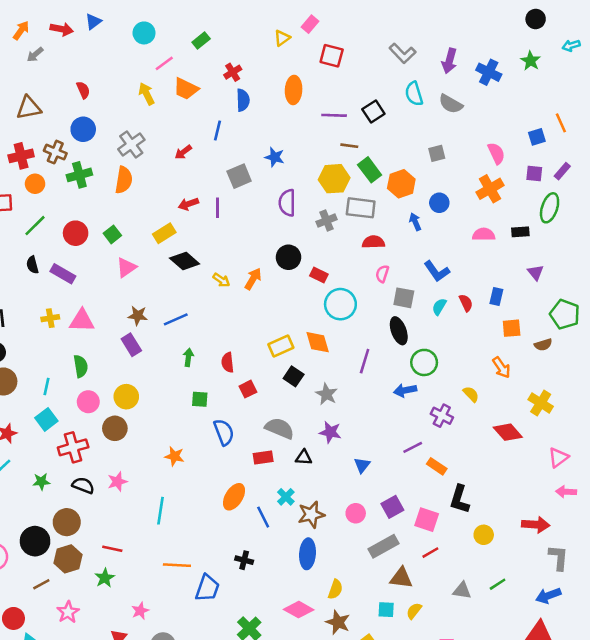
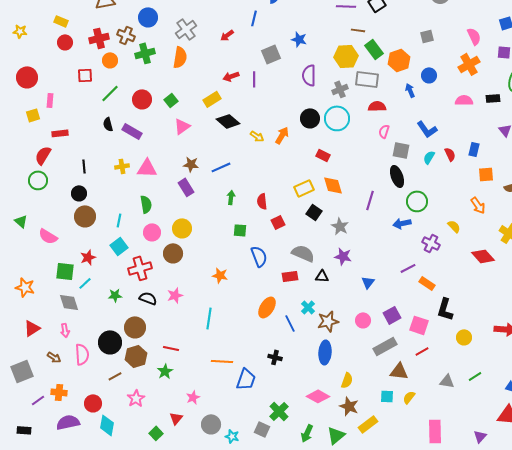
red rectangle: (319, 275) -> (323, 155), moved
cyan circle: (340, 304) -> (337, 118), moved

